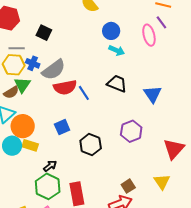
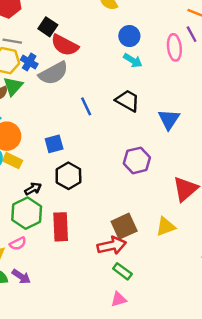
red semicircle: (65, 87) -> (65, 45), moved, turned 30
black hexagon: (91, 145) -> (68, 176), moved
yellow triangle: (162, 182) -> (166, 227), turned 36
brown square: (128, 186) -> (124, 226), size x1.5

